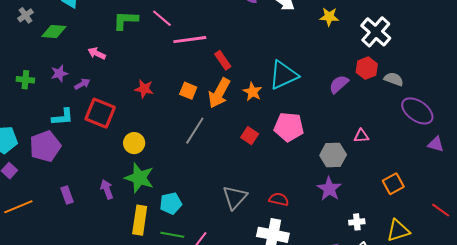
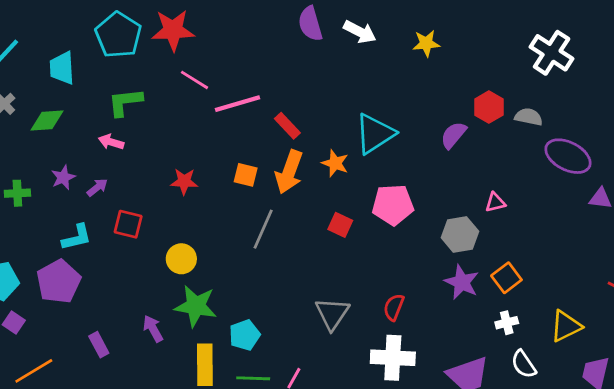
green L-shape: (126, 20) -> (125, 102), moved
white cross: (376, 32) -> (552, 53), moved
red square: (100, 113) -> (128, 224), size x0.7
orange square: (393, 184) -> (506, 278), moved
red semicircle: (279, 199) -> (394, 307), turned -72

